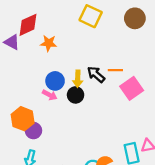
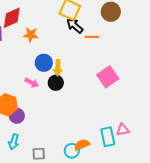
orange line: (115, 70) -> (92, 37), moved
black arrow: (96, 74) -> (75, 26), moved
blue circle: (55, 81) -> (44, 63), moved

